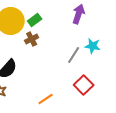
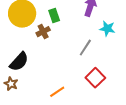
green rectangle: (35, 20) -> (54, 15), moved, turned -72
cyan star: (93, 46) -> (107, 29), moved

